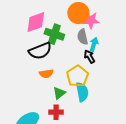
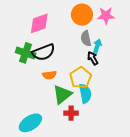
pink star: (91, 20) -> (106, 16), moved
green cross: (54, 34) -> (26, 53), moved
green triangle: (59, 93) -> (62, 94), size x1.5
red cross: (56, 112) -> (71, 113), moved

